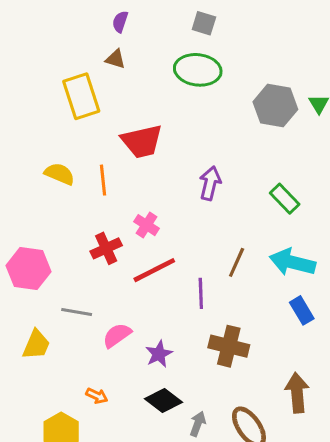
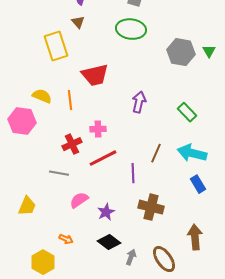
brown triangle: (115, 59) -> (78, 22), turned 32
pink cross: (146, 225) -> (98, 129), turned -35
pink hexagon: (29, 269) -> (22, 121), moved
gray line: (77, 312) -> (59, 173), moved

